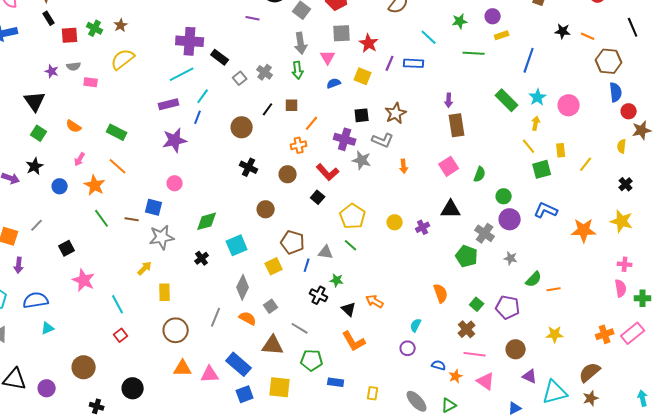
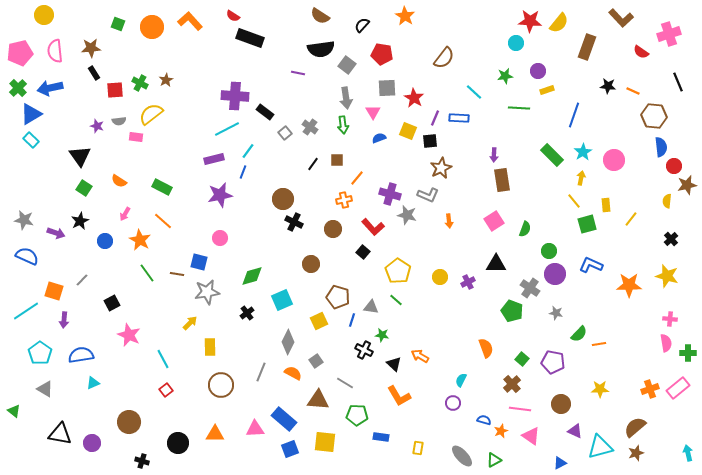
yellow semicircle: (123, 59) -> (151, 114), moved
black square: (362, 115) -> (430, 141), moved
brown circle: (242, 127) -> (283, 199), moved
orange triangle: (183, 368) -> (215, 434), moved

